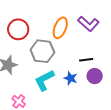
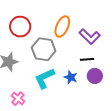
purple L-shape: (88, 24) -> (90, 36), moved

